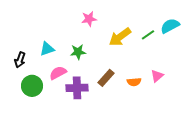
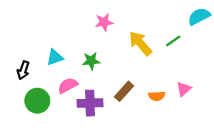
cyan semicircle: (170, 26) -> (199, 16), moved
yellow arrow: (120, 37) -> (140, 43), turned 85

